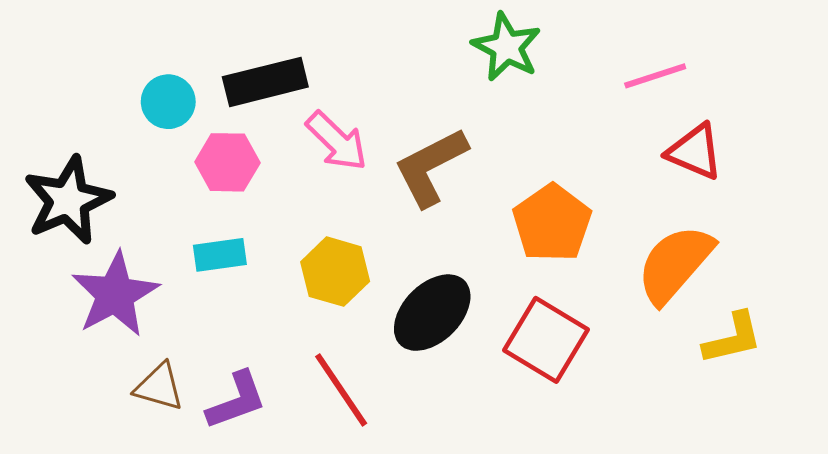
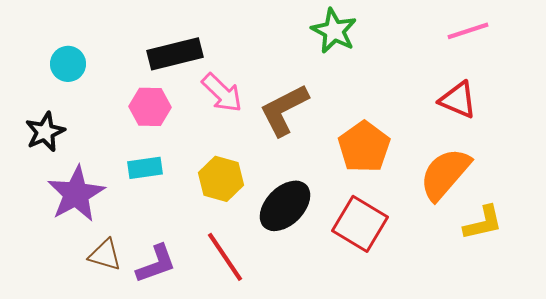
pink line: (655, 76) -> (468, 31), moved
cyan circle: (168, 102) -> (68, 64), moved
black star: (68, 200) -> (45, 132), size x0.7

